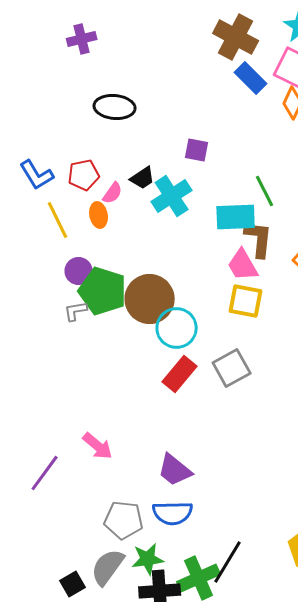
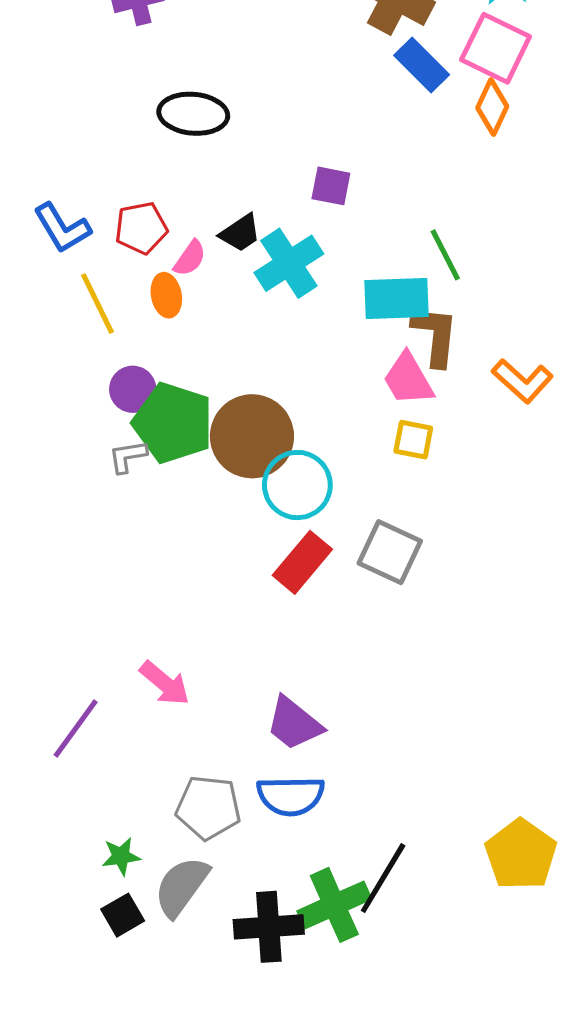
yellow square: (246, 301) -> (413, 440), size x0.7
gray square: (232, 368) -> (390, 552), turned -36
green star: (148, 559) -> (121, 856), moved, size x0.7

